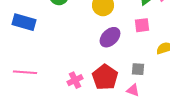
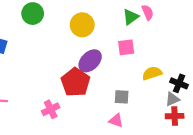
red pentagon: (105, 77) -> (75, 82), moved

